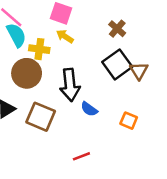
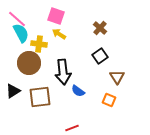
black square: (117, 64) -> (100, 56), size x0.7
brown triangle: (139, 71) -> (117, 77), moved
brown square: (41, 117) -> (40, 97), turned -30

